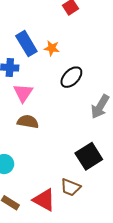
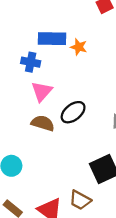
blue rectangle: (26, 44) -> (52, 39), turned -65
black ellipse: (71, 77) -> (73, 112), moved

